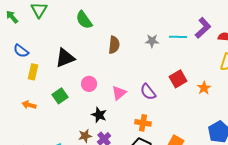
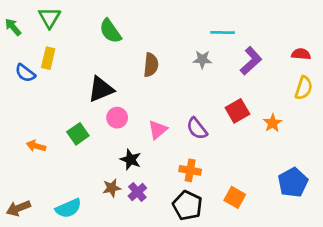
purple L-shape: (203, 28) -> (251, 61), moved
cyan line: (178, 37) -> (223, 32), moved
black triangle: (65, 58) -> (101, 89), moved
yellow rectangle: (33, 72) -> (48, 58), moved

